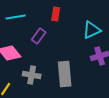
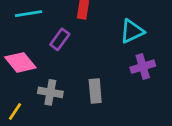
gray rectangle: (65, 74) -> (95, 91), size x0.7

